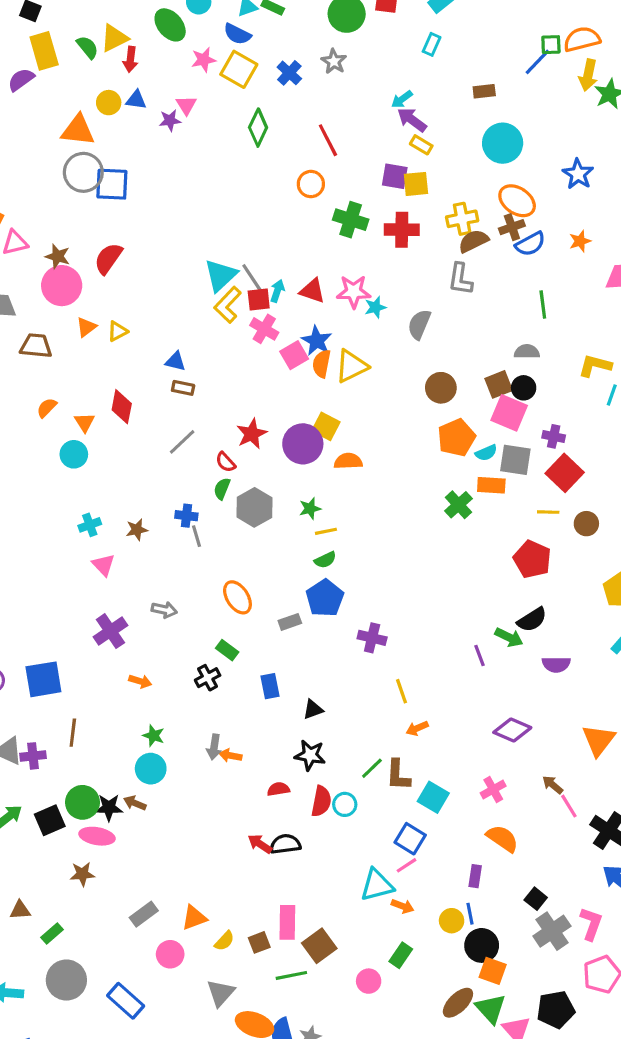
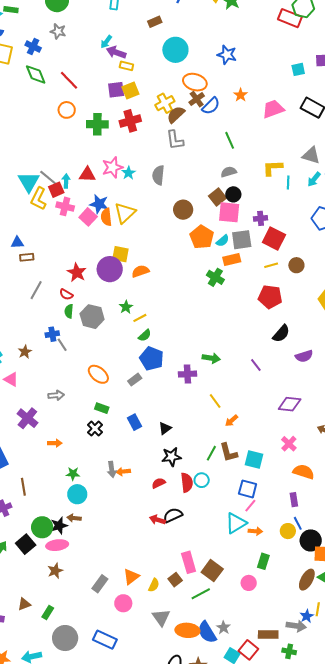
green diamond: (258, 128) -> (36, 74), moved, turned -30
green arrow: (509, 637) -> (211, 358), moved

